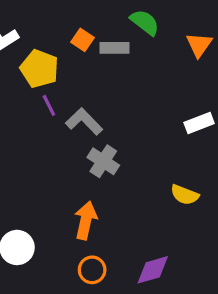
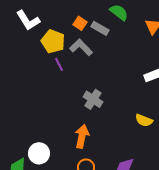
gray rectangle: (114, 48) -> (100, 28), turned 30
gray L-shape: (84, 121) -> (81, 47), moved

